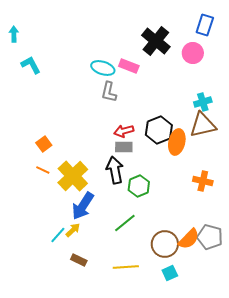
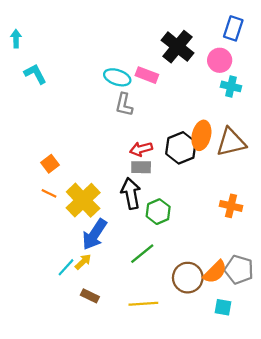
cyan cross: (203, 102) -> (231, 86), moved, turned 30
orange ellipse: (177, 142) -> (201, 135), moved
cyan square: (170, 273) -> (223, 307), moved, turned 35

